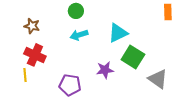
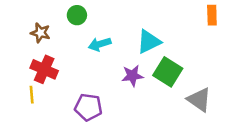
green circle: (76, 11) -> (77, 15), moved
purple star: (105, 70) -> (132, 76), moved

